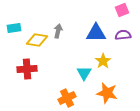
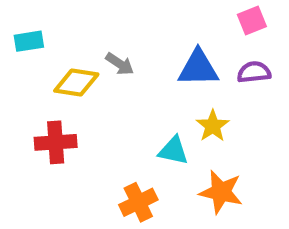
cyan rectangle: (14, 28) -> (29, 41), moved
gray arrow: (58, 31) -> (120, 64), turned 112
cyan triangle: (84, 73) -> (173, 151), turned -49

